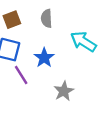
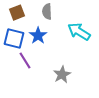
blue star: (44, 58) -> (38, 36), moved

